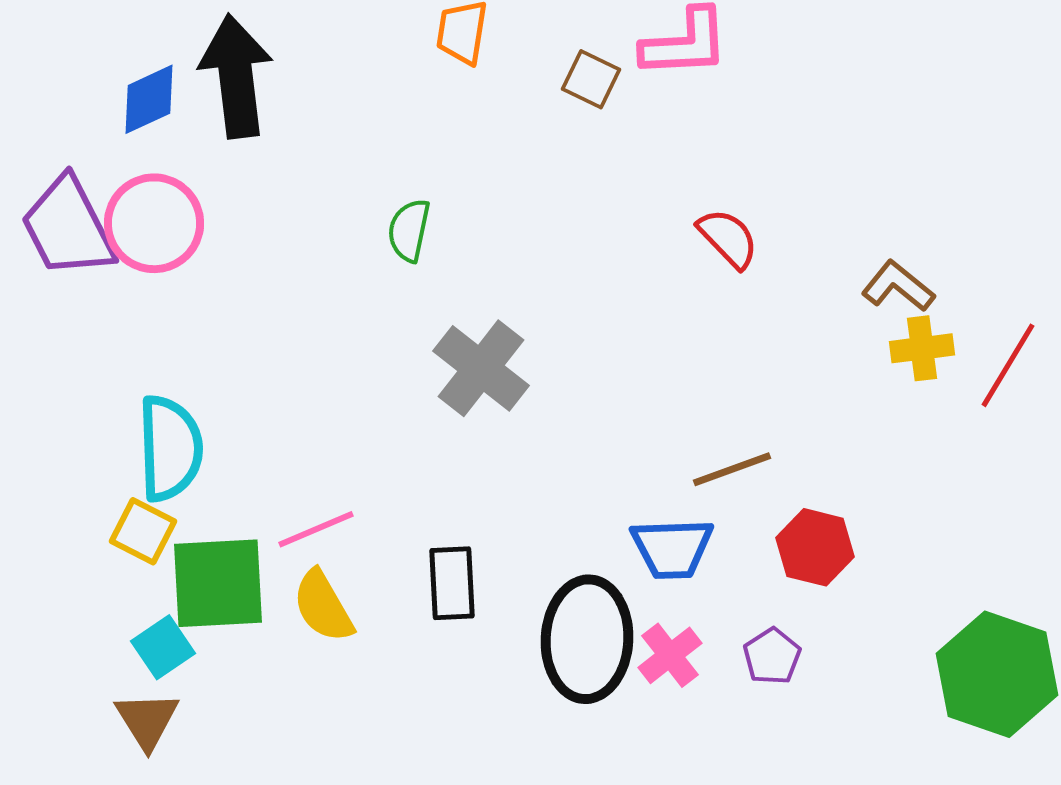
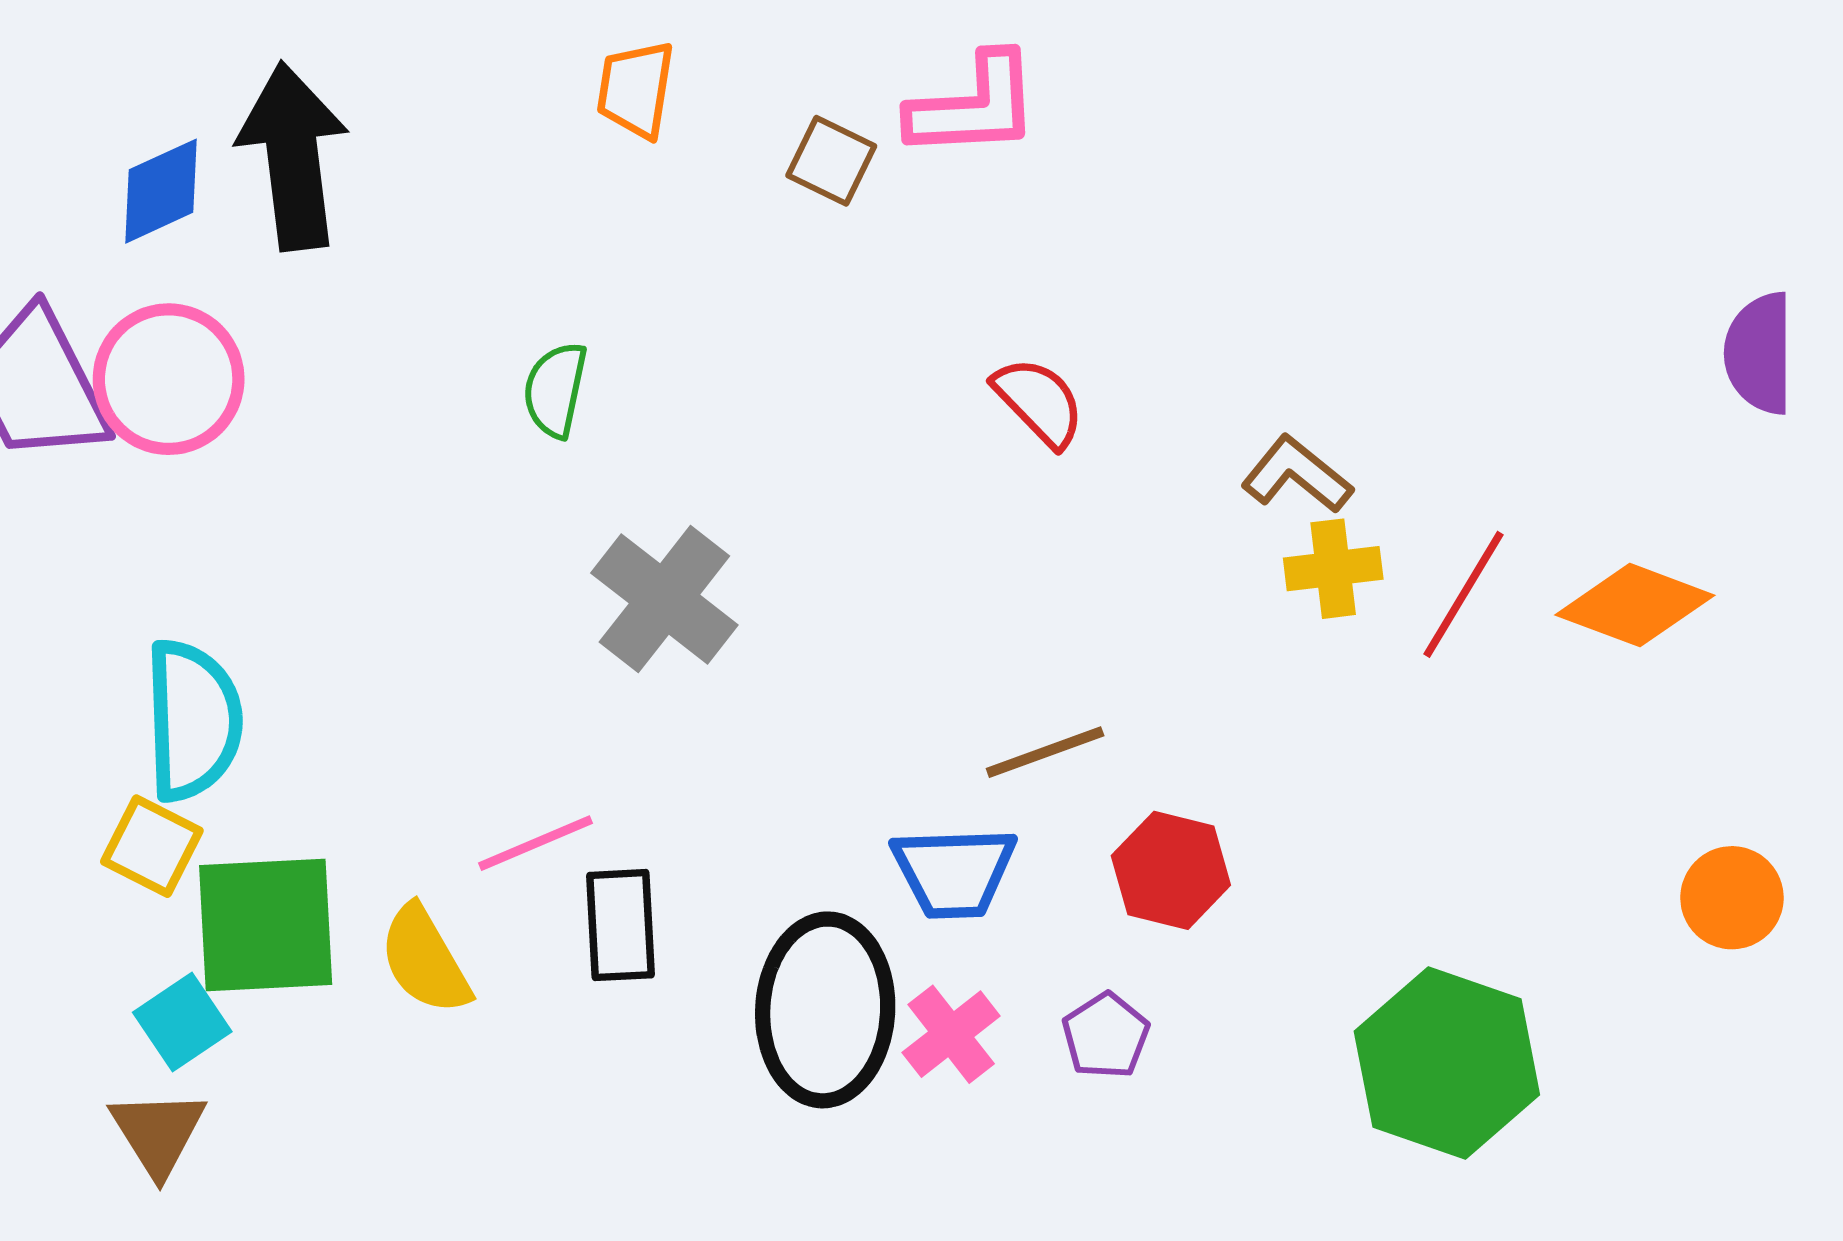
pink line: (316, 529) -> (536, 843), moved

